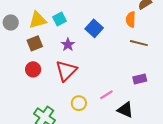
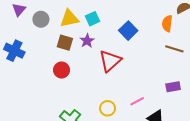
brown square: (35, 43) -> (65, 43), turned 35
purple star: (68, 45) -> (87, 41), moved
red triangle: (66, 71) -> (110, 61), moved

